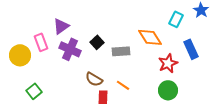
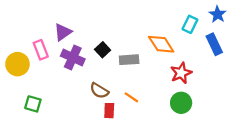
blue rectangle: (191, 49) -> (214, 44), moved
green square: (34, 91) -> (33, 104), turned -35

